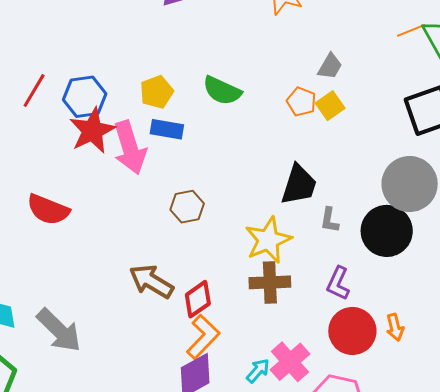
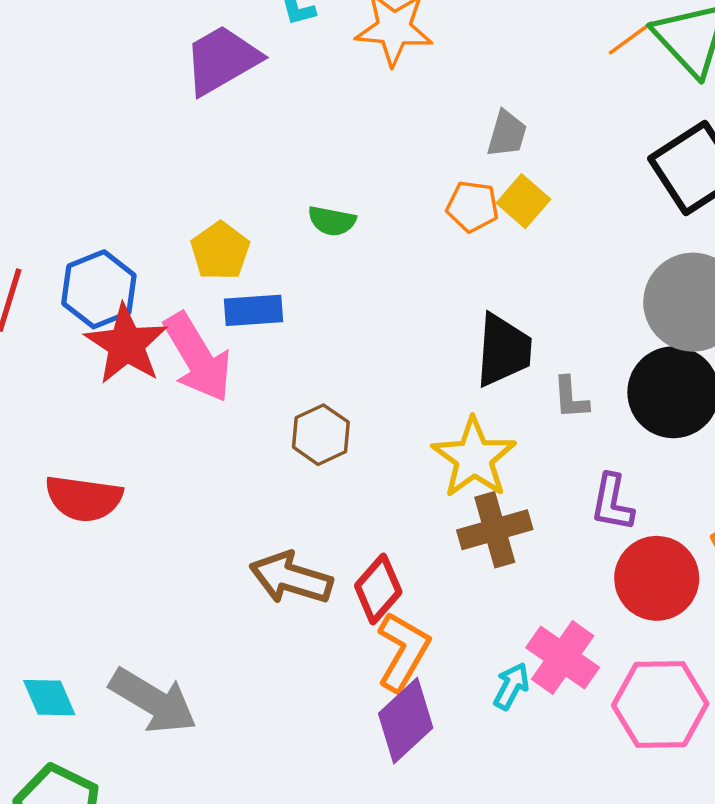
green semicircle: (222, 91) -> (332, 221), size x0.7

